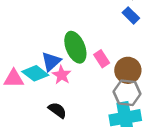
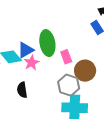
gray hexagon: (127, 93) -> (69, 85), moved
black semicircle: (57, 110) -> (22, 90), turned -147

